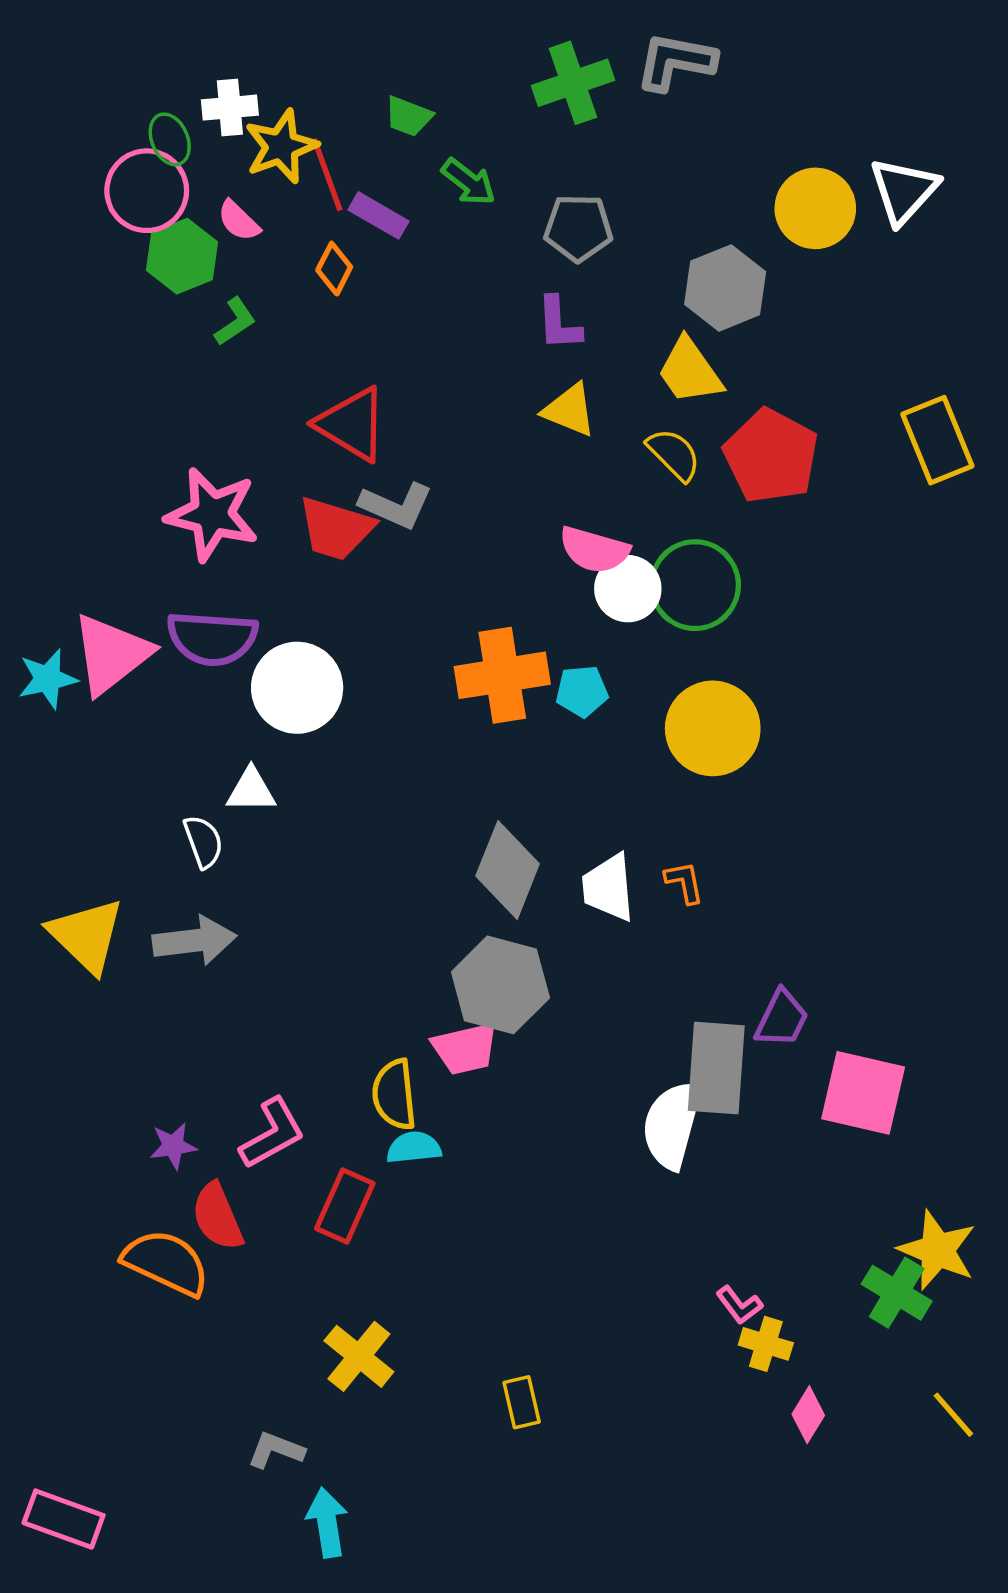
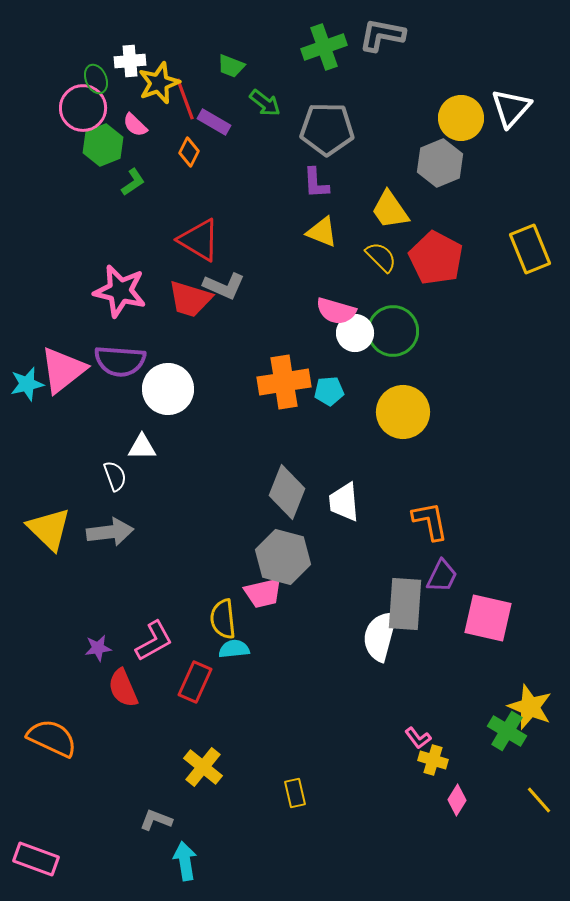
gray pentagon: (578, 228) -> (327, 129), size x1.4
gray hexagon: (725, 288) -> (440, 163), moved
orange L-shape: (684, 882) -> (430, 521), moved, size x1.6
orange semicircle: (166, 1263) -> (52, 738), moved

